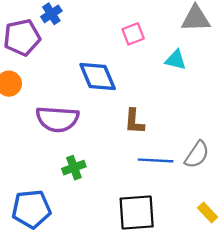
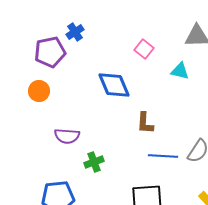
pink square: (133, 34) -> (144, 49), turned -30
purple semicircle: (57, 119) -> (67, 136), moved, size x0.7

